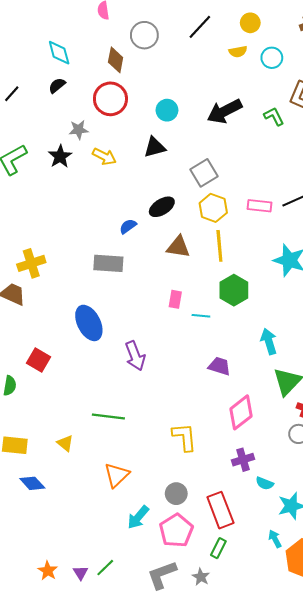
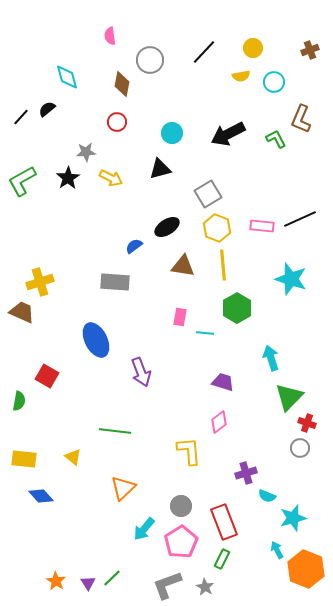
black semicircle: (57, 86) -> (47, 109), moved
red circle: (110, 99) -> (117, 122), size x0.6
pink diamond: (241, 412) -> (219, 422), moved, size x0.7

